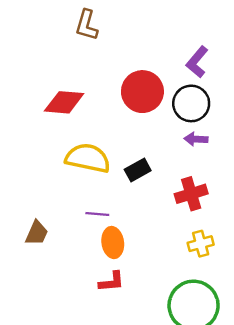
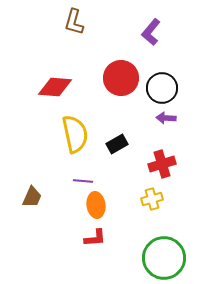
purple L-shape: (197, 62) -> (151, 32), moved
yellow semicircle: (88, 158) -> (75, 134), turned 66
yellow cross: (201, 244) -> (152, 199), moved

